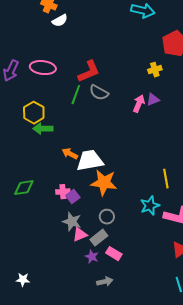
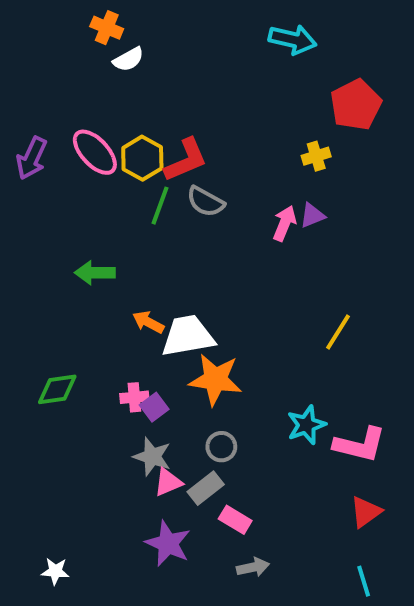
pink ellipse: (43, 68) -> (95, 152), turned 40
yellow hexagon: (34, 113) -> (142, 158), moved
yellow line: (166, 179) -> (338, 332), moved, turned 42
purple star: (92, 257) -> (168, 544), moved, size x1.6
gray arrow: (105, 282) -> (253, 567), moved

